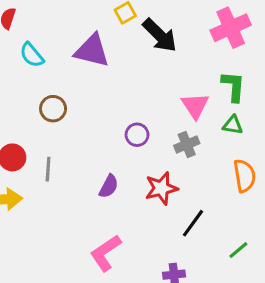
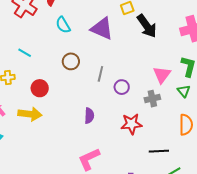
green triangle: (233, 125) -> (184, 91), turned 32
gray line: (48, 169) -> (100, 74), moved
purple semicircle: (109, 186) -> (89, 116), moved, turned -35
black line: (193, 223) -> (159, 151), moved, turned 42

